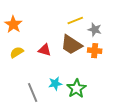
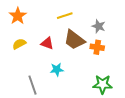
yellow line: (75, 20) -> (65, 16), moved
cyan star: (55, 83) -> (57, 70), moved
green star: (76, 88) -> (103, 84), moved, turned 30

